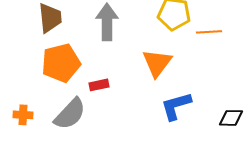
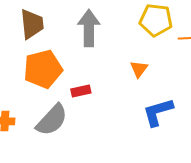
orange triangle: (157, 63) -> (139, 69), size x0.6

